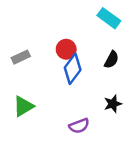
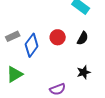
red circle: (66, 49) -> (58, 37), moved
blue diamond: (73, 69) -> (32, 45), moved

